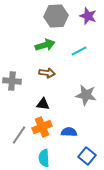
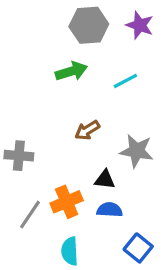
brown arrow: (47, 73) -> (87, 130), moved, turned 140
gray cross: (12, 81) -> (19, 156), moved
black triangle: (43, 104) -> (105, 180), moved

